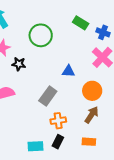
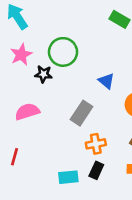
green circle: (41, 35) -> (63, 52), moved
blue triangle: (68, 71) -> (106, 81), turned 40

